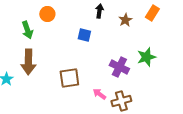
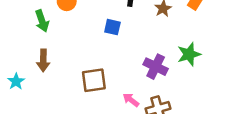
brown arrow: (28, 62) -> (43, 60), size x0.7

